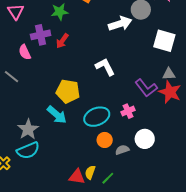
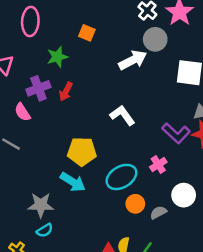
gray star: (28, 129) -> (41, 205), turned -30
cyan semicircle: (28, 150) -> (45, 230), size x0.6

